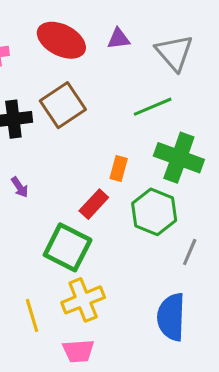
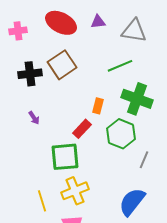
gray triangle: (174, 53) -> (134, 31), turned -40
green square: (68, 247) -> (65, 157), turned -32
blue semicircle: (171, 317) -> (132, 202), turned 36

